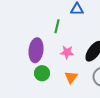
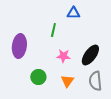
purple ellipse: (36, 50) -> (19, 46), moved

